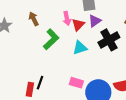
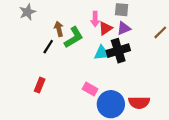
brown arrow: (34, 19) -> (59, 29), moved
black cross: (109, 40) -> (118, 51), moved
black line: (40, 83) -> (48, 47), moved

